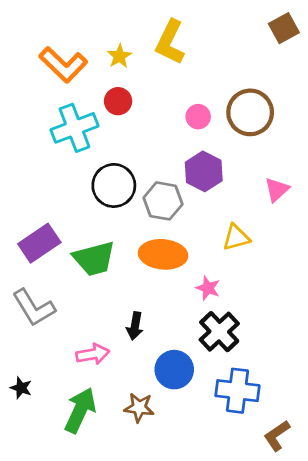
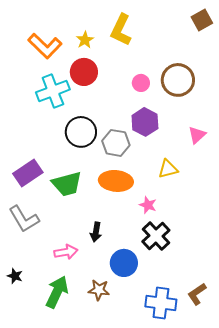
red circle: (118, 101) -> (84, 72), size x1.4
blue cross: (237, 391) -> (161, 303), moved
brown L-shape: (277, 436) -> (197, 294), moved

